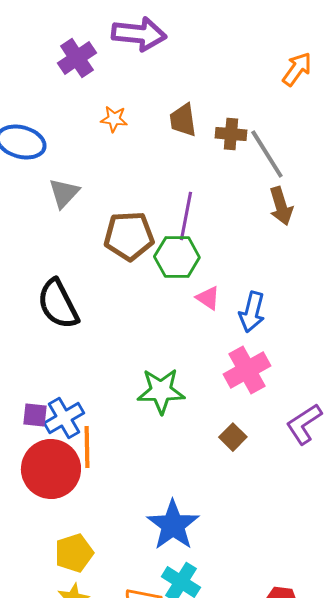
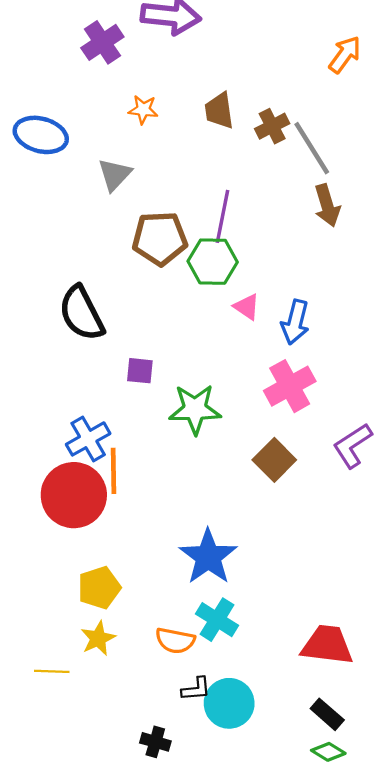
brown cross: (231, 134) -> (272, 126), turned -32
gray triangle: (64, 193) -> (115, 175), moved
purple square: (35, 415) -> (140, 371), moved
brown square: (233, 437) -> (274, 460), size x1.4

